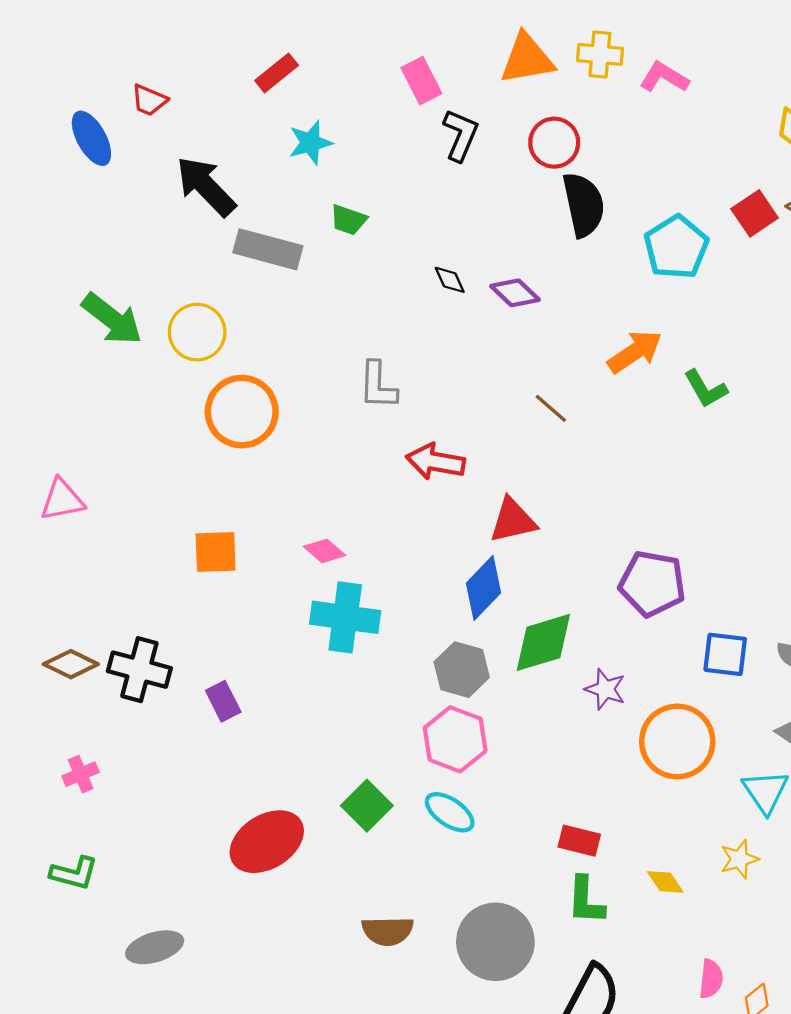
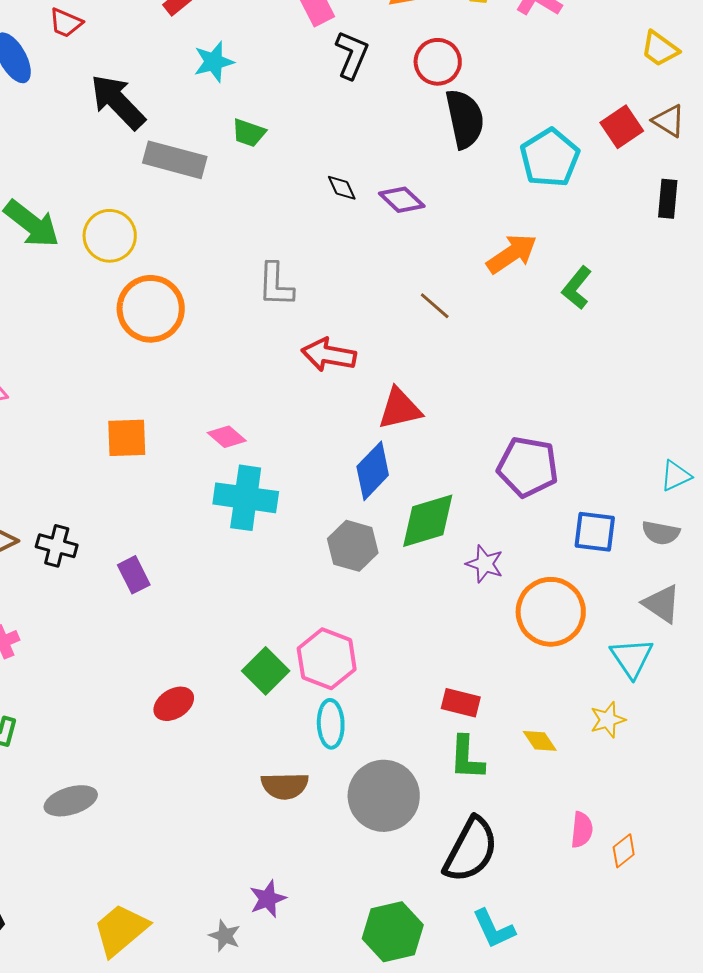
green L-shape: (706, 389) -> (577, 288), turned 69
black cross: (139, 670) -> (57, 546), size x0.7
pink hexagon: (455, 739) -> (327, 659), moved
cyan ellipse: (450, 812) -> (331, 724), moved, turned 54
red ellipse: (267, 842) -> (174, 704), size x0.6

